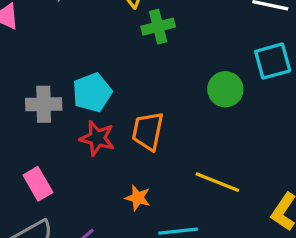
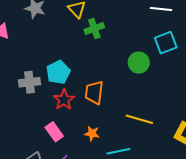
red star: (97, 138) -> (64, 100), turned 30
pink rectangle: (38, 184) -> (54, 132), moved

